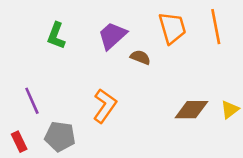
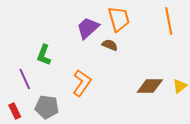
orange trapezoid: (172, 28) -> (119, 19), moved
green L-shape: (56, 36) -> (44, 55), moved

